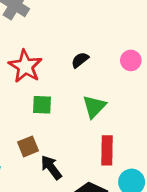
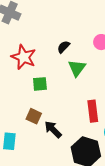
green triangle: (94, 107) -> (77, 68), moved
brown square: (28, 146) -> (34, 116), turned -35

